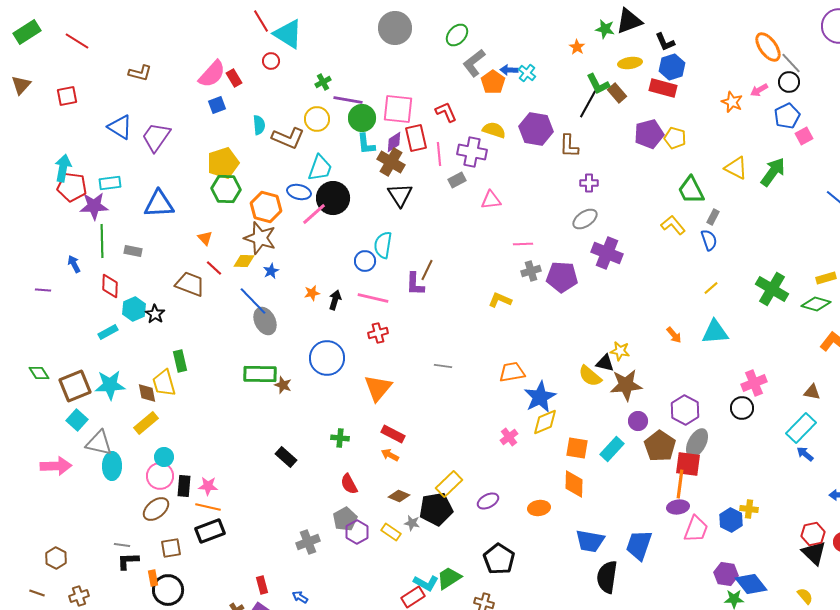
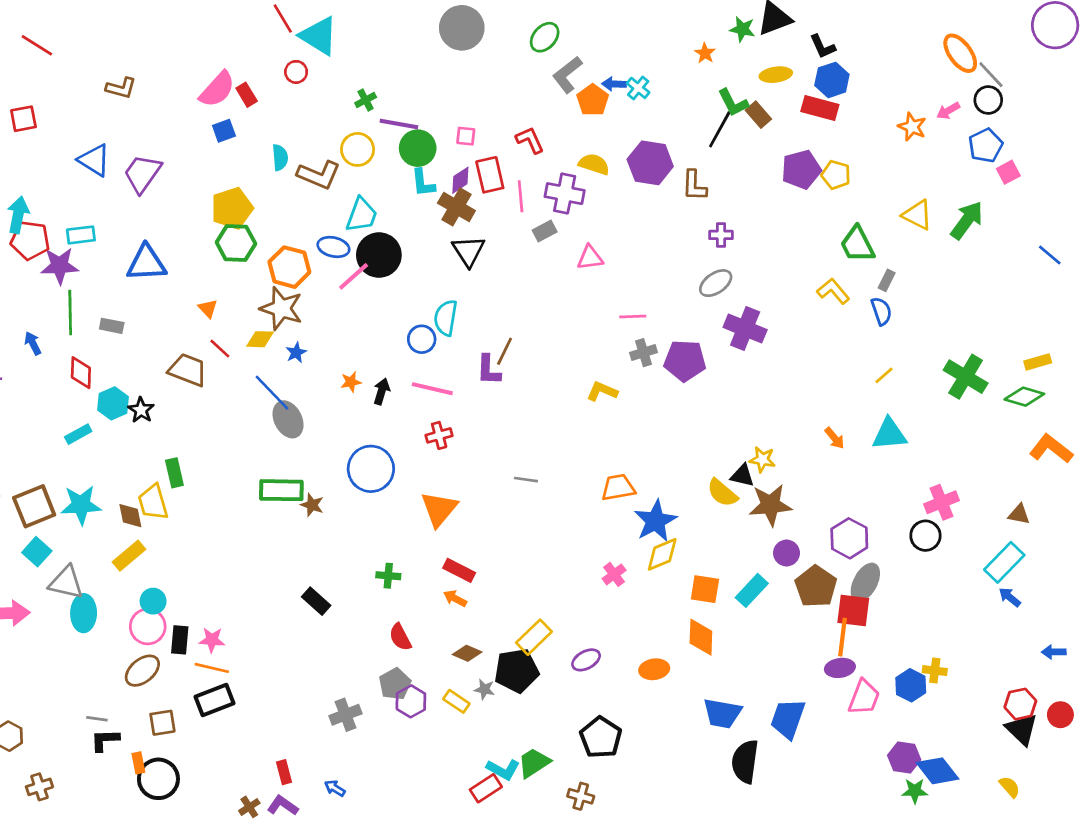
pink square: (398, 109) -> (466, 136), size x0.5

